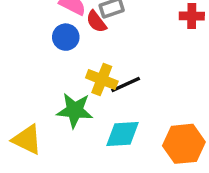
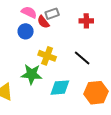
red cross: (192, 16) -> (86, 21), moved
black line: (126, 84) -> (82, 58), moved, turned 66

